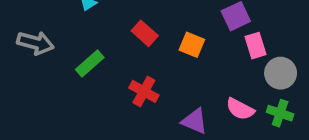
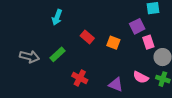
gray arrow: (35, 43) -> (29, 57), moved
red cross: (144, 91) -> (80, 78), moved

